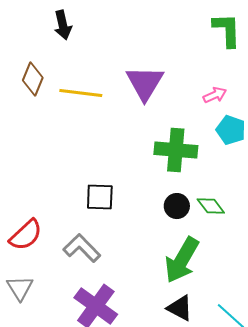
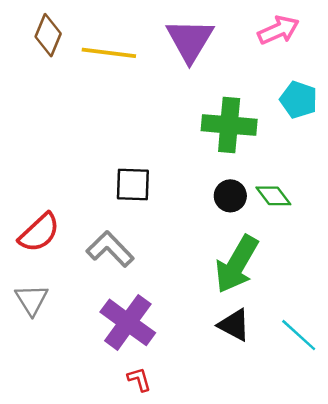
pink arrow: (215, 95) -> (278, 30), moved, size x1.4

